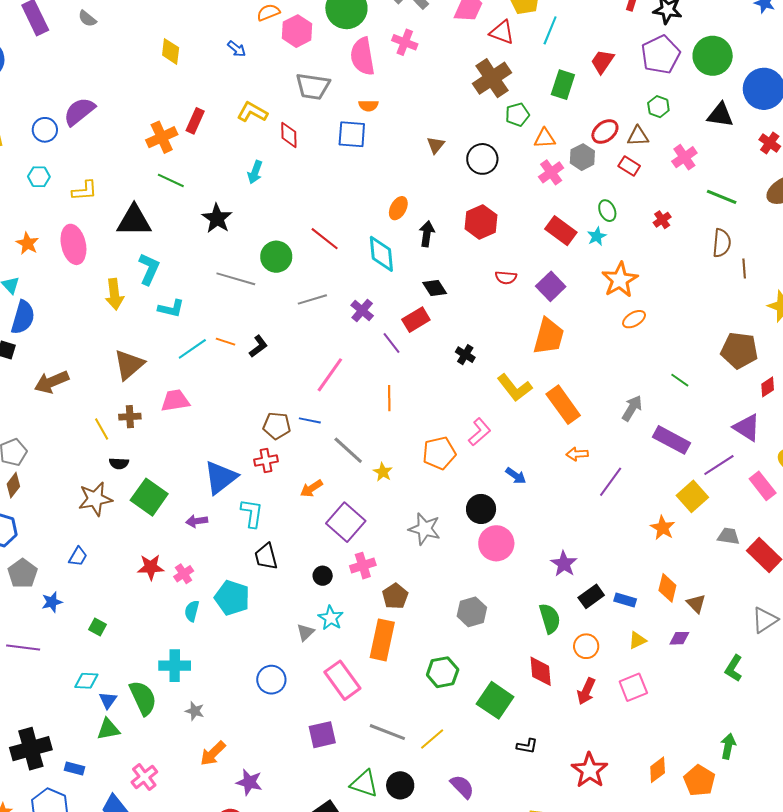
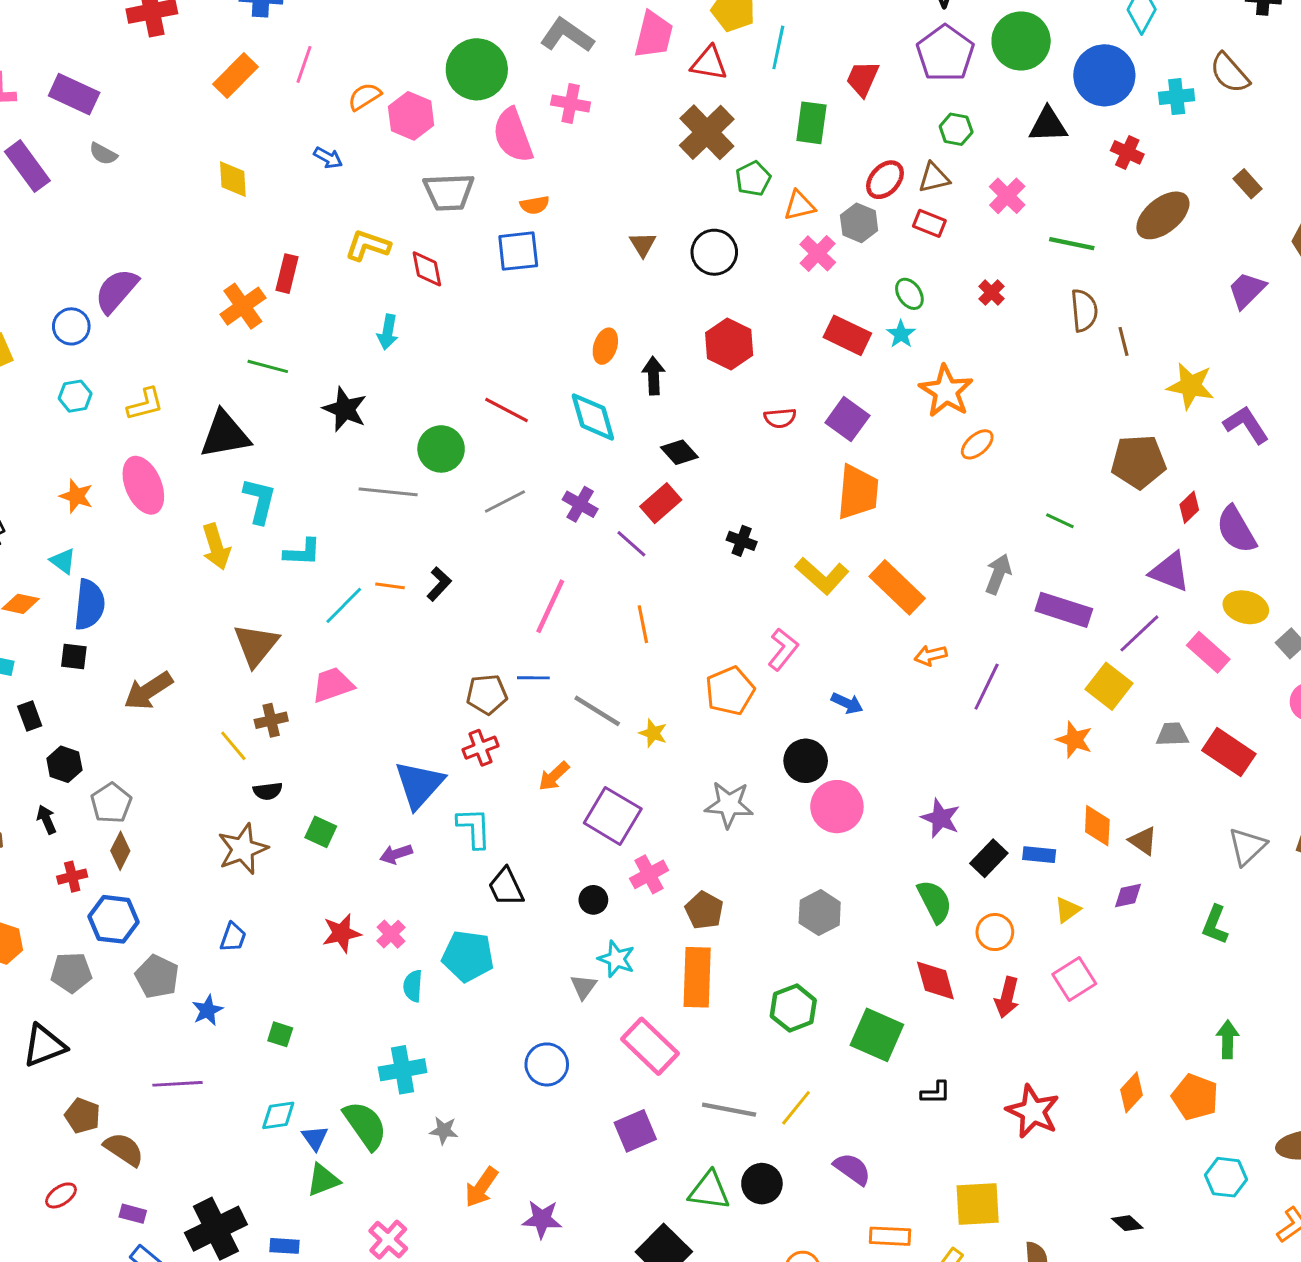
green square: (149, 497) -> (321, 832), size x0.6

